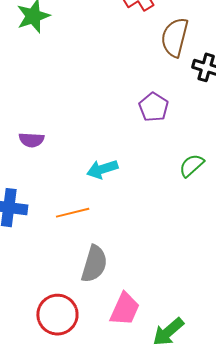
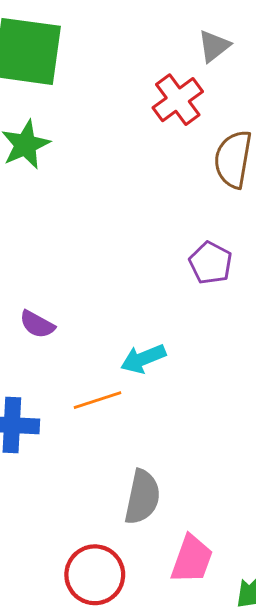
purple semicircle: (31, 140) -> (37, 324), turned 30
orange line: (73, 213) -> (98, 400), moved

